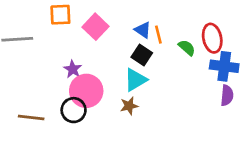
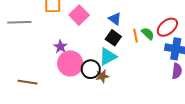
orange line: (158, 35) -> (136, 36), moved
red ellipse: (212, 38) -> (167, 27), turned 60
black circle: (74, 110) -> (91, 69), moved

